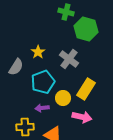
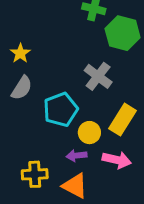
yellow star: (38, 52) -> (20, 53), moved
purple arrow: (42, 108) -> (76, 156), moved

